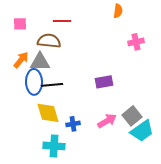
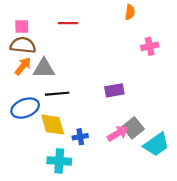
brown semicircle: (49, 41) -> (23, 45), moved
blue ellipse: (34, 82) -> (25, 108), moved, turned 70
gray square: (132, 116) -> (133, 128), moved

